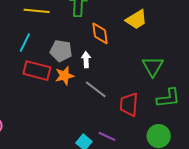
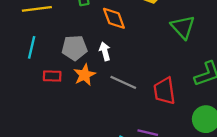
green triangle: (153, 66) -> (183, 27), moved
red rectangle: (37, 71) -> (52, 76), size x0.6

